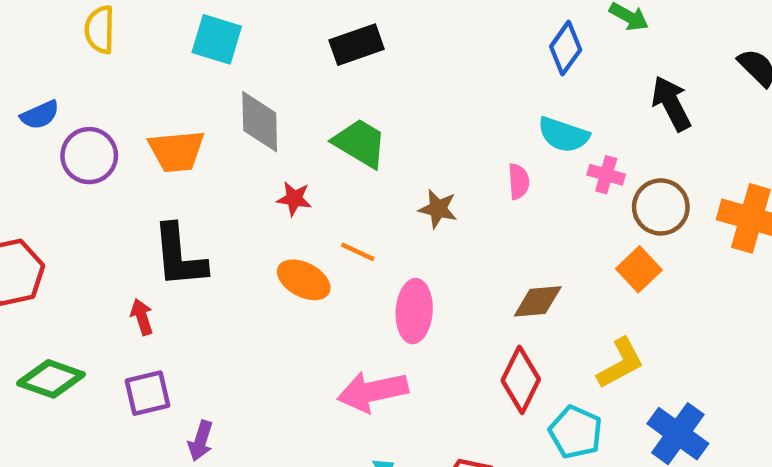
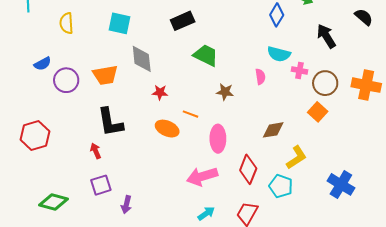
green trapezoid: (360, 143) -> (206, 55), moved
yellow L-shape: (620, 363) -> (296, 157), moved
green diamond: (51, 379) -> (53, 202), moved
red diamond: (521, 380) -> (248, 169), moved
cyan pentagon: (576, 432) -> (281, 186), moved

